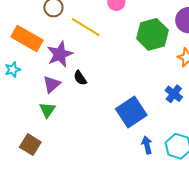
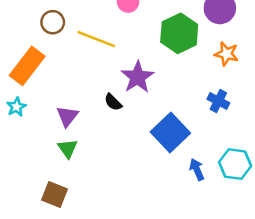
orange rectangle: (27, 39) -> (27, 66), turned -72
purple star: (60, 54) -> (138, 77), moved
black semicircle: (80, 78) -> (113, 102), moved

